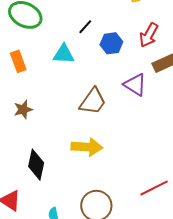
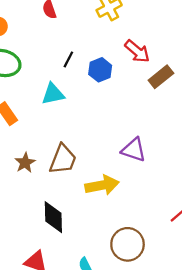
red arrow: (149, 35) -> (137, 51), turned -65
purple triangle: (135, 85) -> (134, 150), moved
brown trapezoid: (93, 101) -> (63, 159), moved

